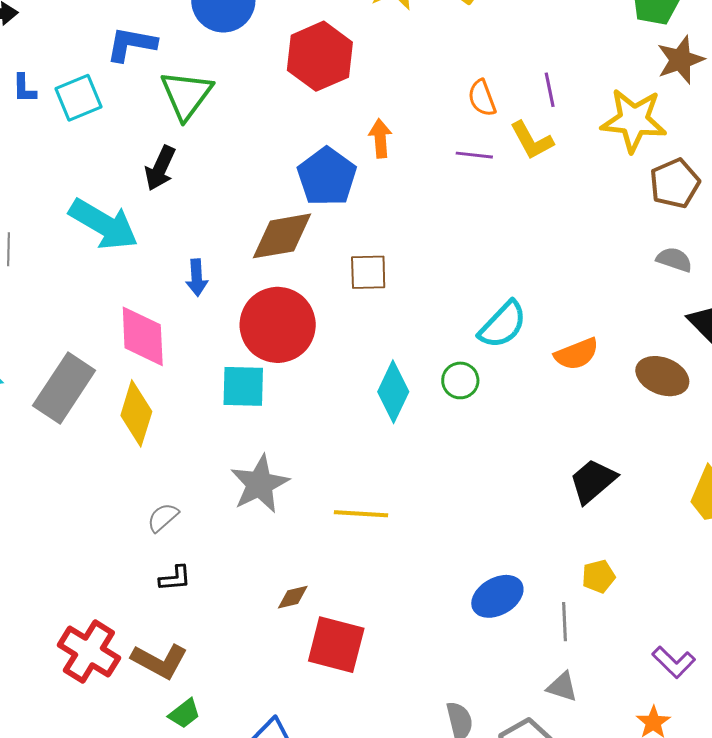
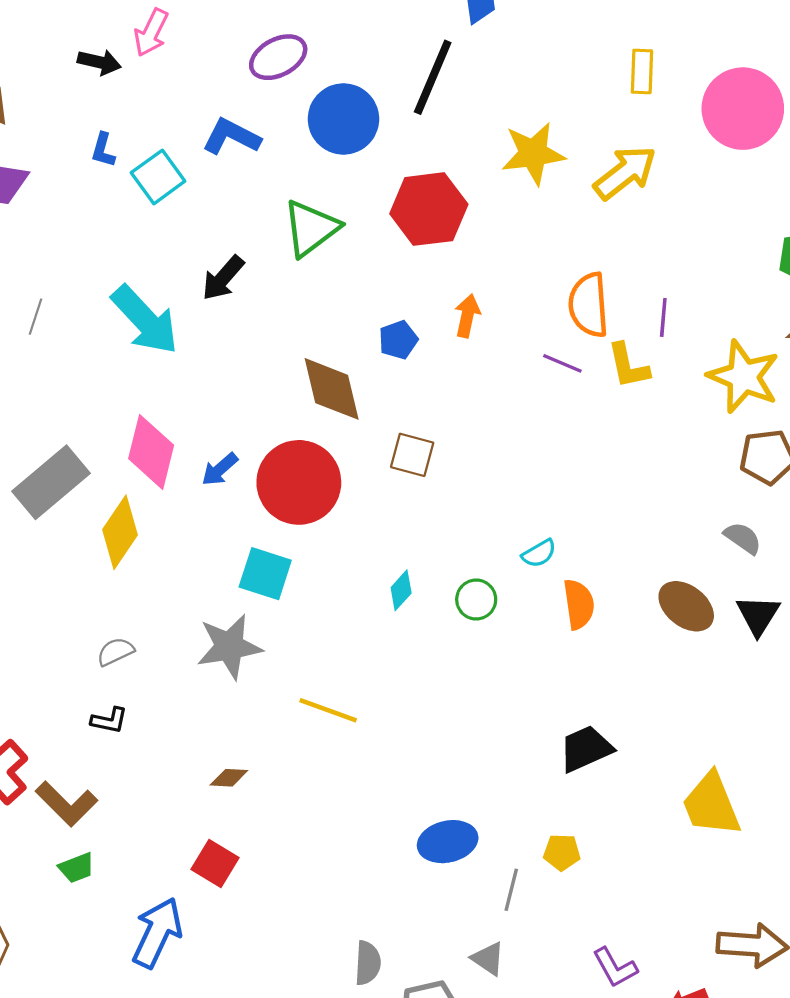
green triangle: (186, 95) -> (311, 228), moved
cyan square: (78, 98) -> (158, 177), turned -30
orange semicircle: (482, 98) -> (589, 305), size x1.5
blue pentagon: (327, 177) -> (398, 340), size x0.6
brown diamond: (282, 236) -> (332, 389), turned 70
blue arrow: (197, 278) -> (220, 469), moved, turned 36
cyan semicircle: (503, 325) -> (539, 553), size x0.6
orange semicircle: (577, 354) -> (579, 604), moved, turned -93
brown ellipse: (662, 376) -> (686, 606), moved
cyan square: (243, 386) -> (265, 574), moved
cyan diamond: (393, 392) -> (401, 590), size x0.6
red square: (336, 645) -> (215, 863), moved, size x0.7

